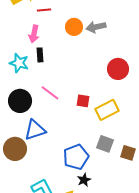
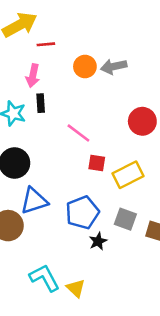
pink line: (50, 93) -> (78, 133), moved
blue pentagon: (76, 157) -> (82, 213), moved
black star: (84, 180) -> (98, 241), moved

